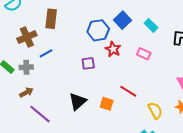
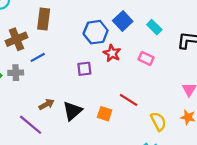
brown arrow: (26, 92) -> (46, 104), moved

